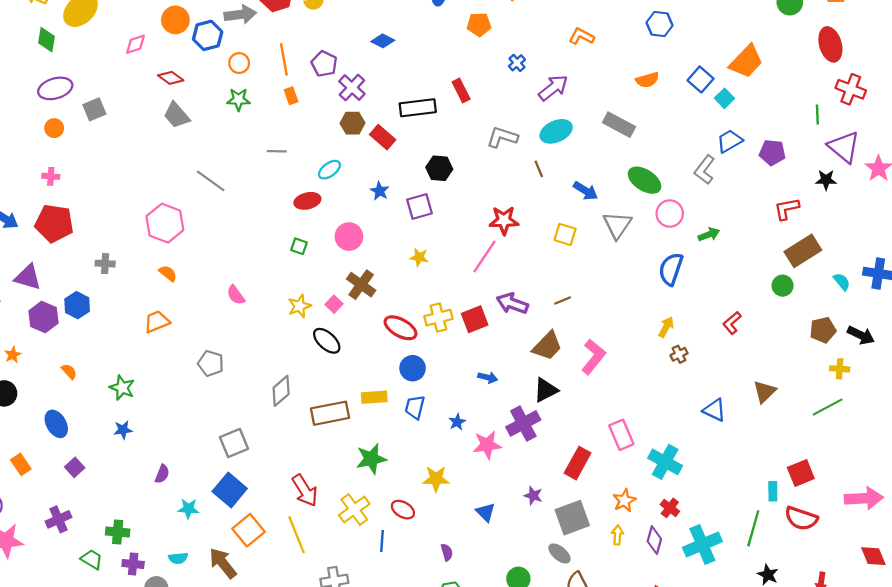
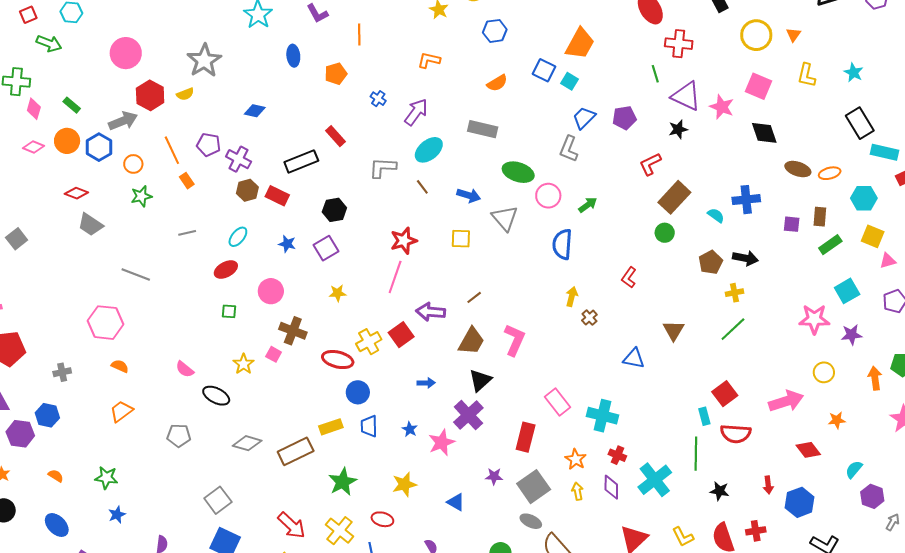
pink diamond: (136, 44) -> (34, 147), moved, turned 55
black ellipse: (327, 341) -> (216, 396), moved
gray diamond: (281, 391) -> (247, 443), turned 72

